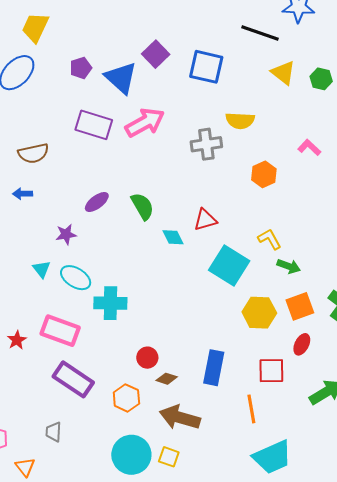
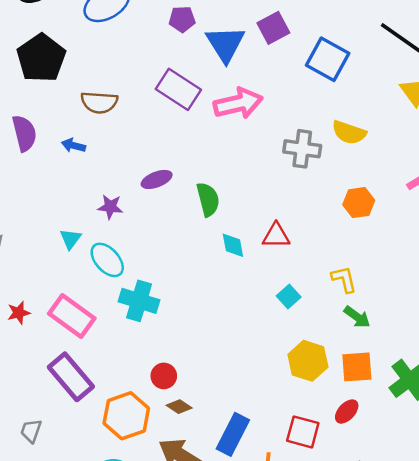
cyan square: (229, 266) -> (289, 296), size x0.5
blue rectangle: (214, 368) -> (233, 434), moved
orange hexagon: (126, 398) -> (126, 416), size x1.4

